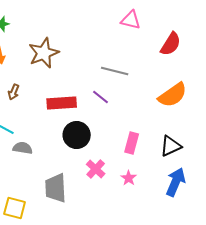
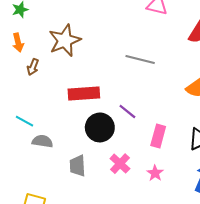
brown arrow: (14, 92) -> (33, 67), moved
purple line: (101, 97) -> (127, 112), moved
gray trapezoid: (56, 188) -> (78, 166), moved, size x0.7

